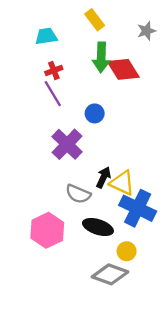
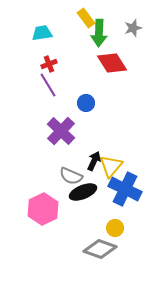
green arrow: (101, 57) -> (99, 33), moved
yellow triangle: (122, 183) -> (111, 166), turned 45
black ellipse: (98, 227) -> (83, 192), moved, turned -40

